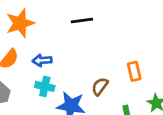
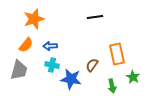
black line: (82, 20) -> (95, 17), moved
orange rectangle: (134, 71) -> (117, 54), size x1.5

